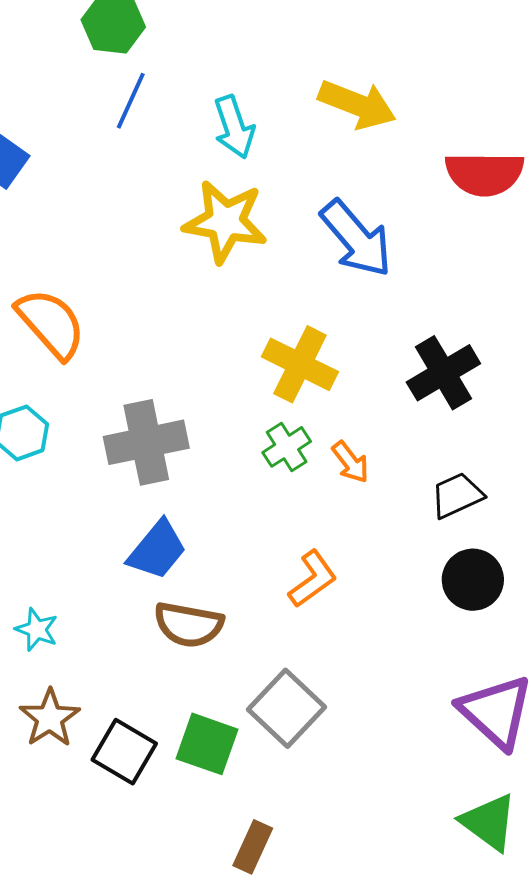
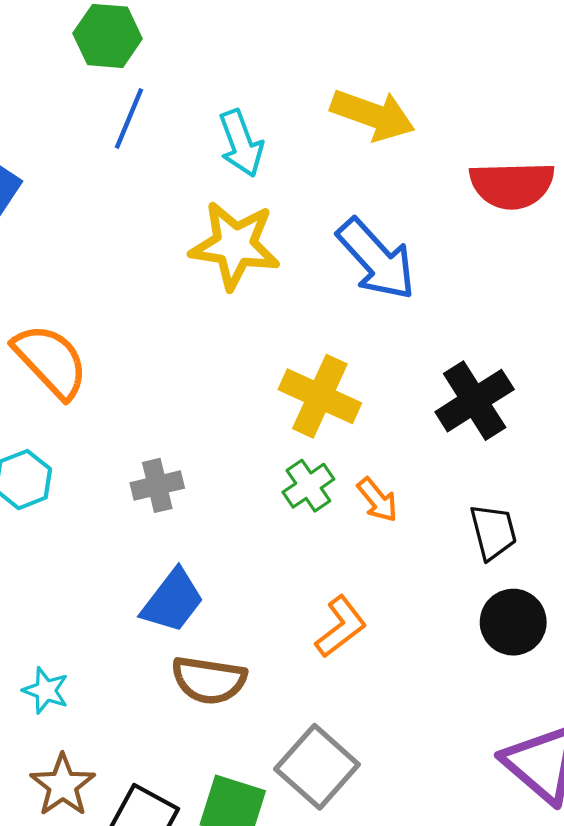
gray cross: (146, 442) -> (157, 485), size x0.6
black trapezoid: (457, 495) -> (493, 532), turned 102

